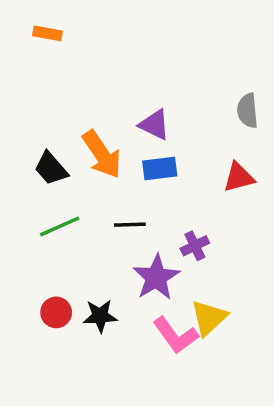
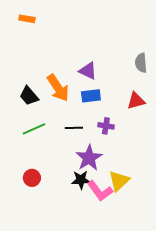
purple cross: (195, 246) -> (106, 126), moved, turned 35
black star: (100, 316) -> (81, 180), moved

